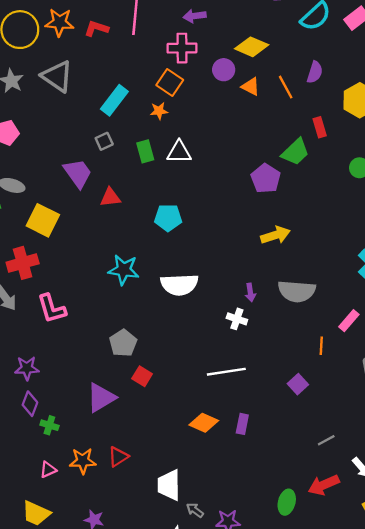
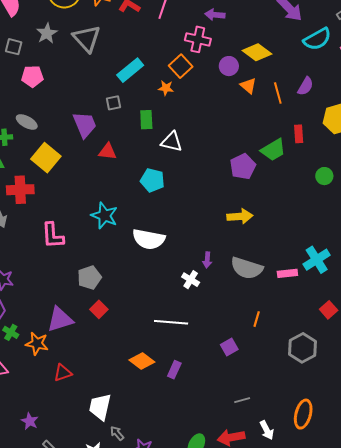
white triangle: (179, 152) -> (172, 142), moved
pink L-shape: (52, 309) -> (53, 235), moved
pink rectangle: (349, 321) -> (287, 273), moved, turned 30
orange star: (83, 461) -> (37, 344), moved

